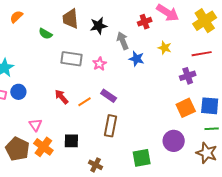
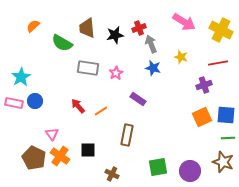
yellow cross: (205, 21) -> (221, 30), turned -30
red cross: (145, 22) -> (139, 28), moved
green semicircle: (45, 34) -> (62, 43), size x1.5
gray arrow: (123, 41) -> (151, 44), moved
purple rectangle: (109, 96) -> (138, 99), moved
purple circle: (174, 141) -> (190, 171), moved

